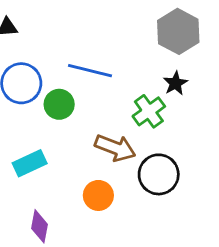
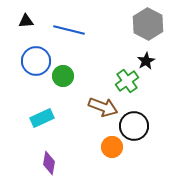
blue line: (90, 71) -> (69, 30), moved
orange circle: (98, 195) -> (112, 147), moved

